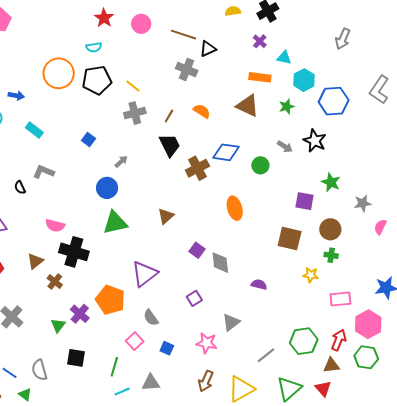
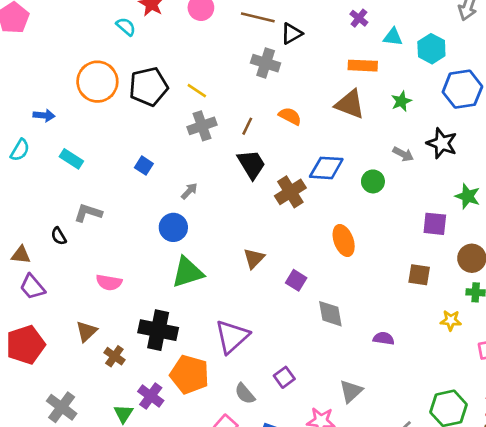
cyan semicircle: (94, 47) -> (126, 27), moved, turned -126
cyan hexagon: (304, 80) -> (431, 49), moved
brown square: (290, 239) -> (419, 275), size x0.7
purple square: (197, 250) -> (296, 280), moved
black cross: (74, 252) -> (158, 330), moved
purple square: (194, 298) -> (284, 377), moved

